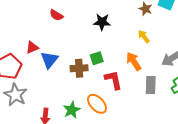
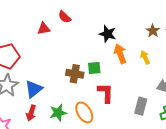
red triangle: (32, 47) -> (44, 29), moved
blue triangle: (49, 60) -> (34, 89), moved
orange arrow: (134, 61) -> (120, 54), moved

